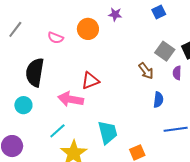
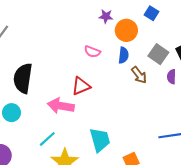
blue square: (159, 12) -> (152, 13), turned -32
orange circle: (88, 29) -> (126, 30), moved
pink semicircle: (56, 38) -> (92, 52), moved
blue semicircle: (158, 100) -> (123, 55), moved

